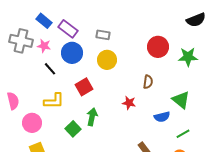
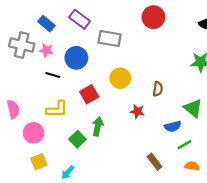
purple rectangle: (68, 29) -> (80, 19), moved
gray rectangle: (103, 35) -> (110, 39), size x1.5
red circle: (158, 47) -> (153, 17), moved
yellow circle: (107, 60) -> (120, 78), moved
black line: (50, 69) -> (53, 75), turned -32
green line: (183, 134) -> (184, 145), moved

